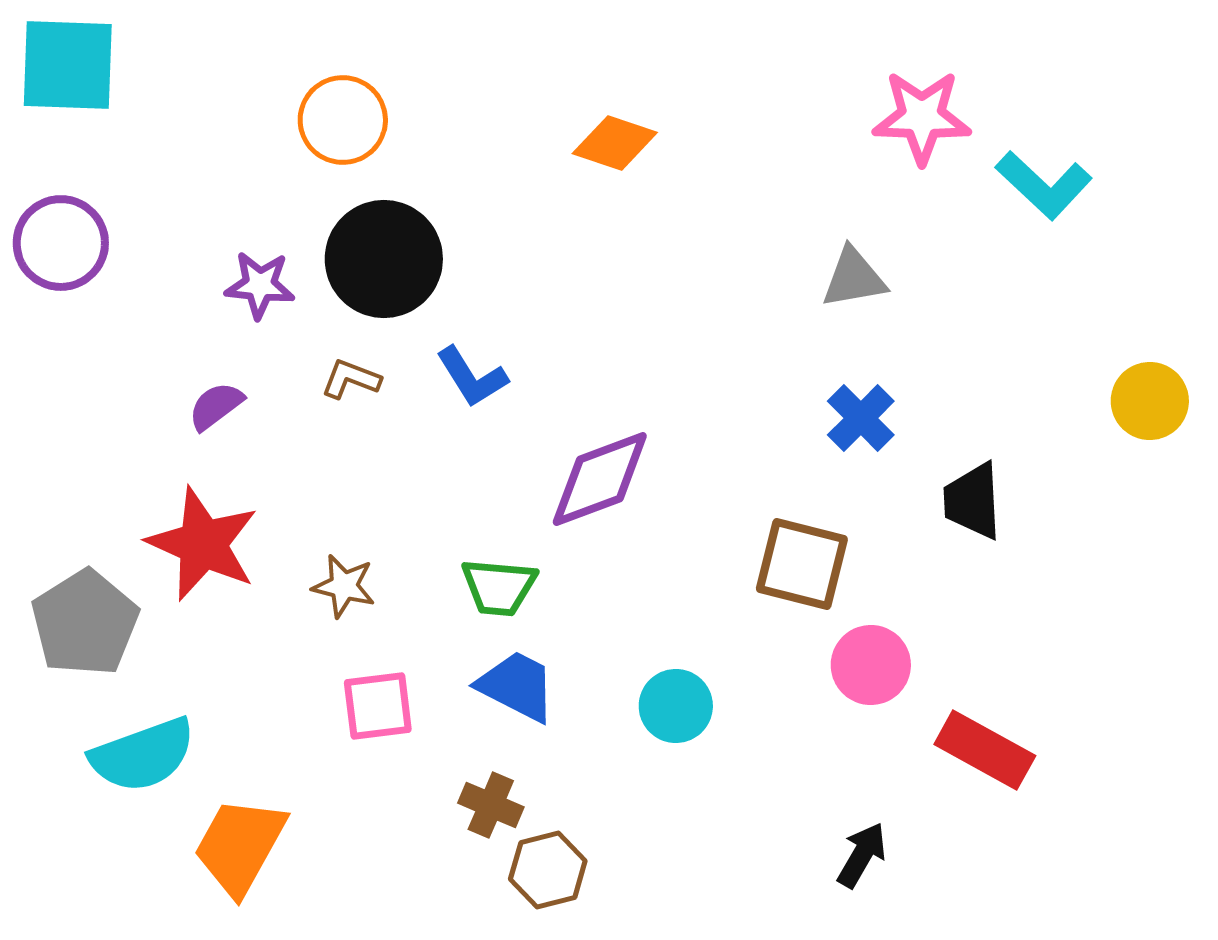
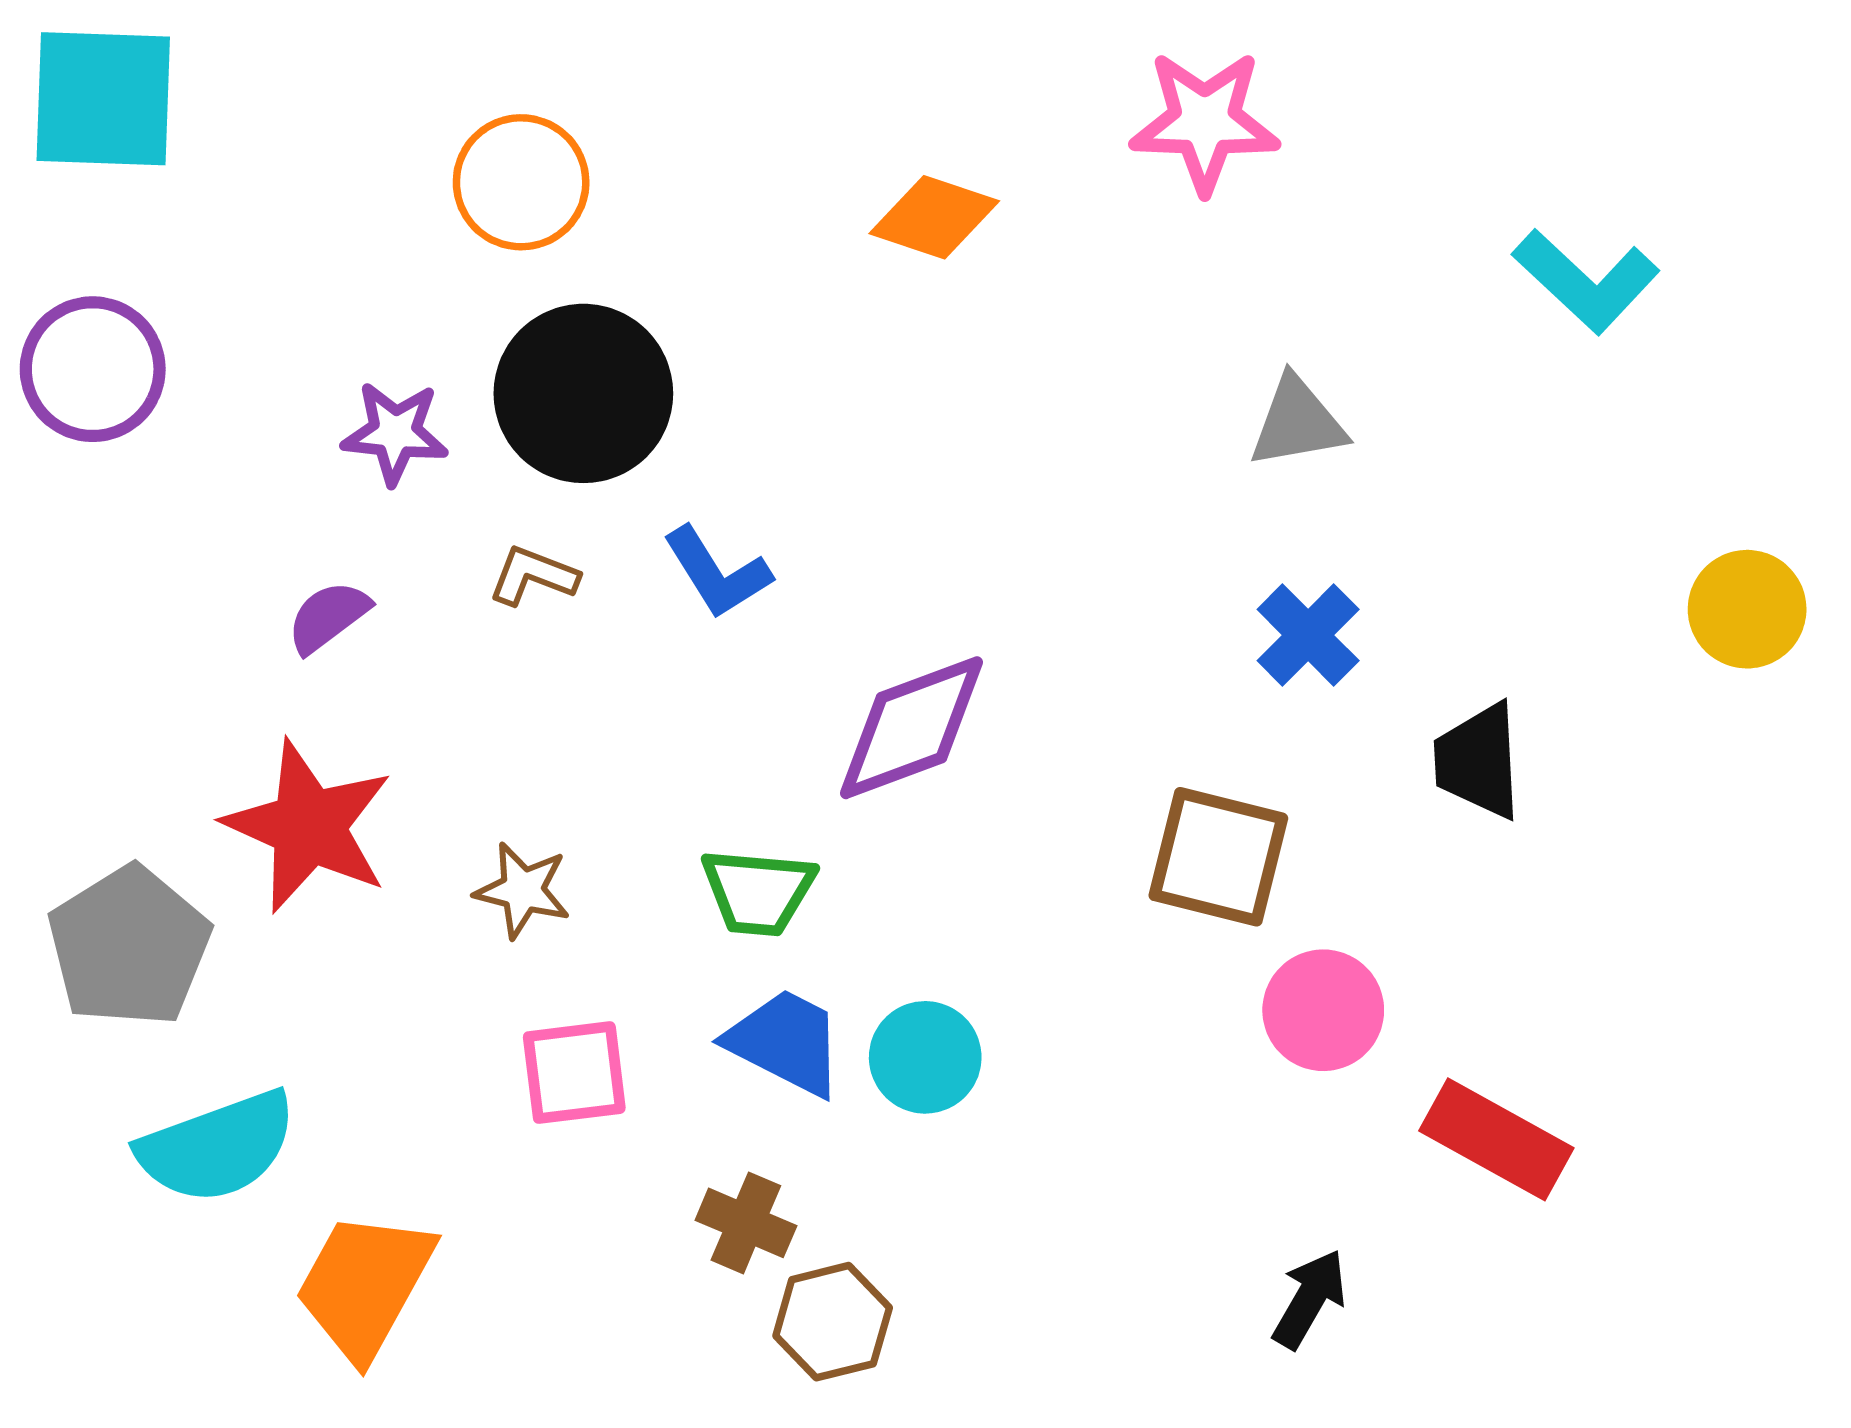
pink star: (922, 117) -> (1205, 122), moved
cyan circle: (676, 706) -> (925, 1057), moved

